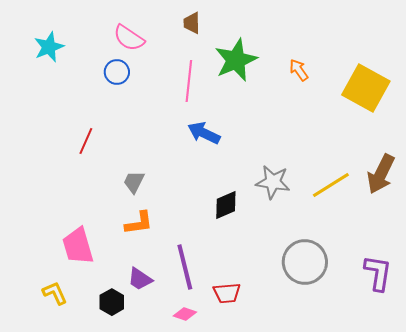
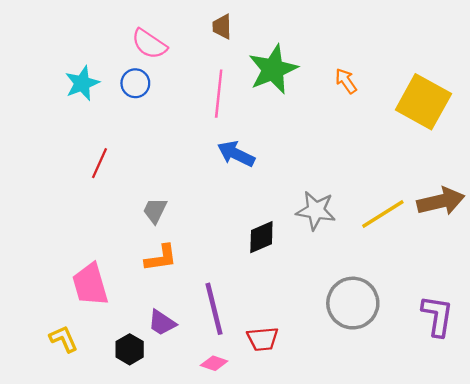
cyan star: (49, 47) -> (82, 83), moved
brown arrow: (381, 174) -> (441, 201), turned -129

